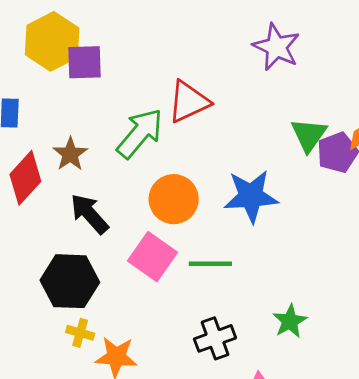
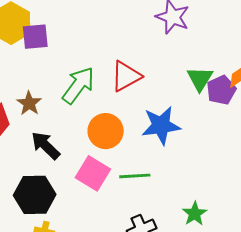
red triangle: (189, 102) -> (126, 76), moved

